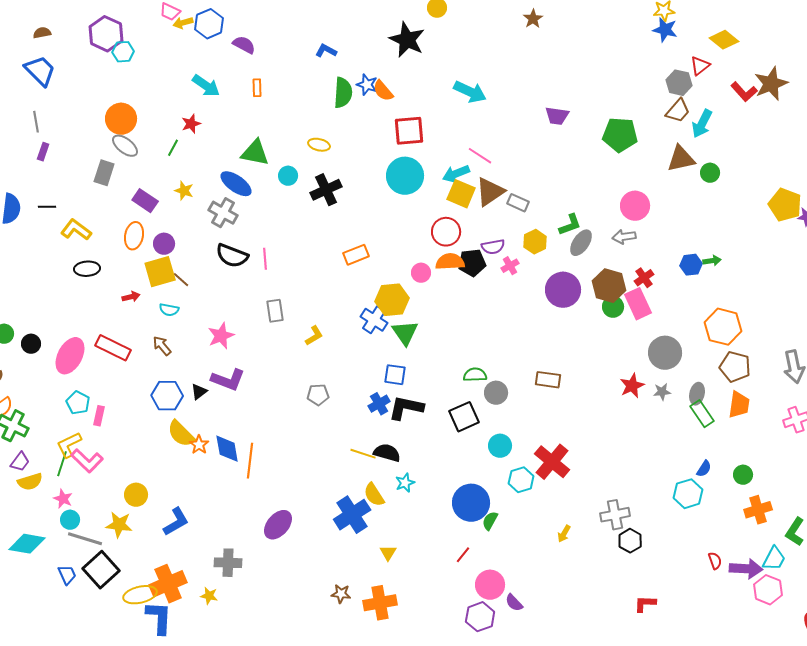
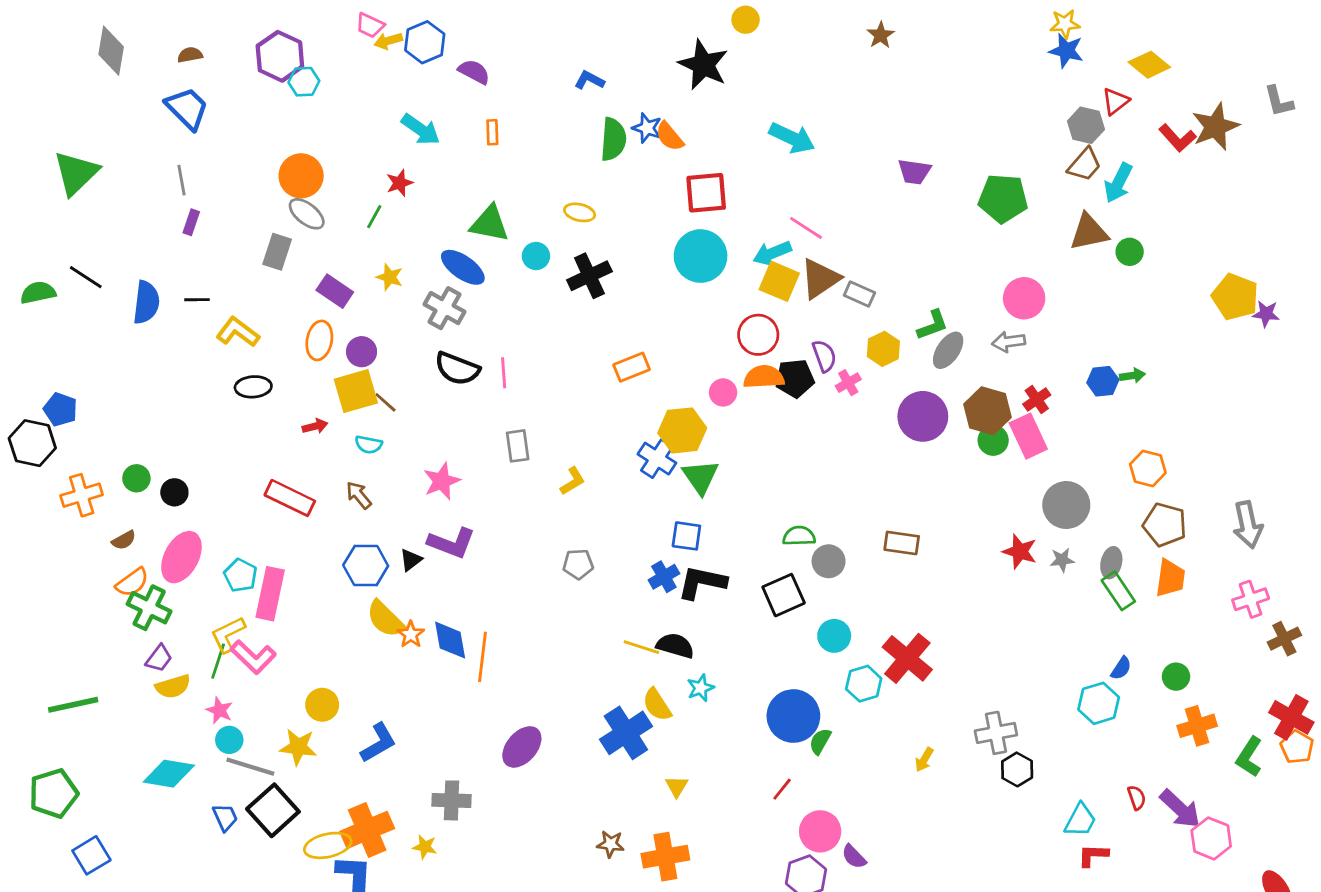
purple semicircle: (493, 247) -> (824, 356), turned -100
orange hexagon: (723, 327) -> (1148, 468), size x0.7
pink ellipse: (70, 356) -> (181, 557), moved
red star: (632, 386) -> (1020, 551), turned -30
pink rectangle: (99, 416) -> (270, 594), size x1.8
cyan trapezoid: (774, 559) -> (1080, 820), moved
purple arrow: (746, 569) -> (1180, 809), turned 40
red L-shape: (645, 604) -> (1093, 855), moved

